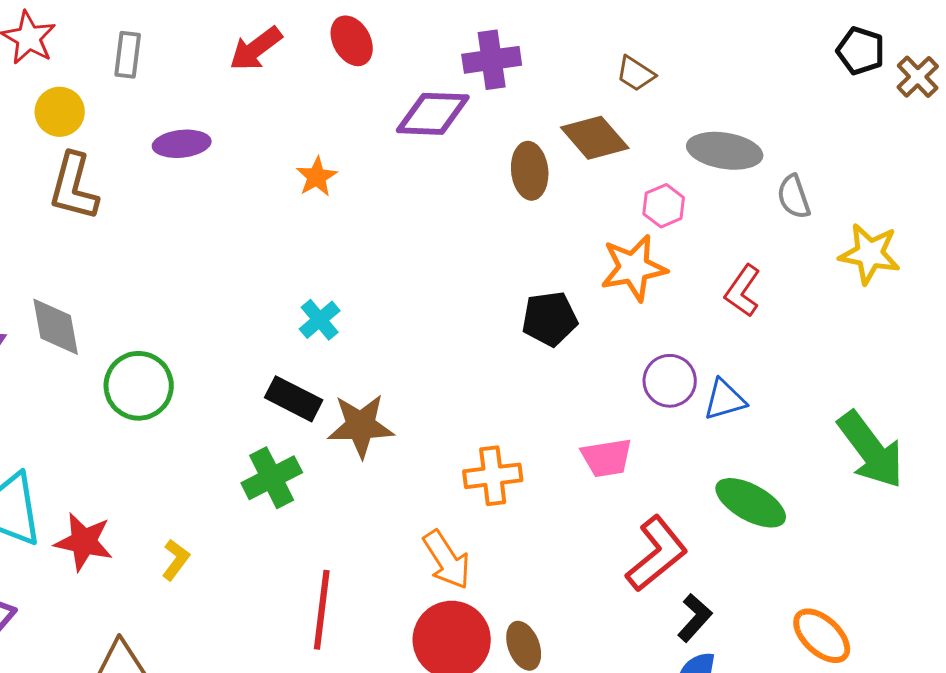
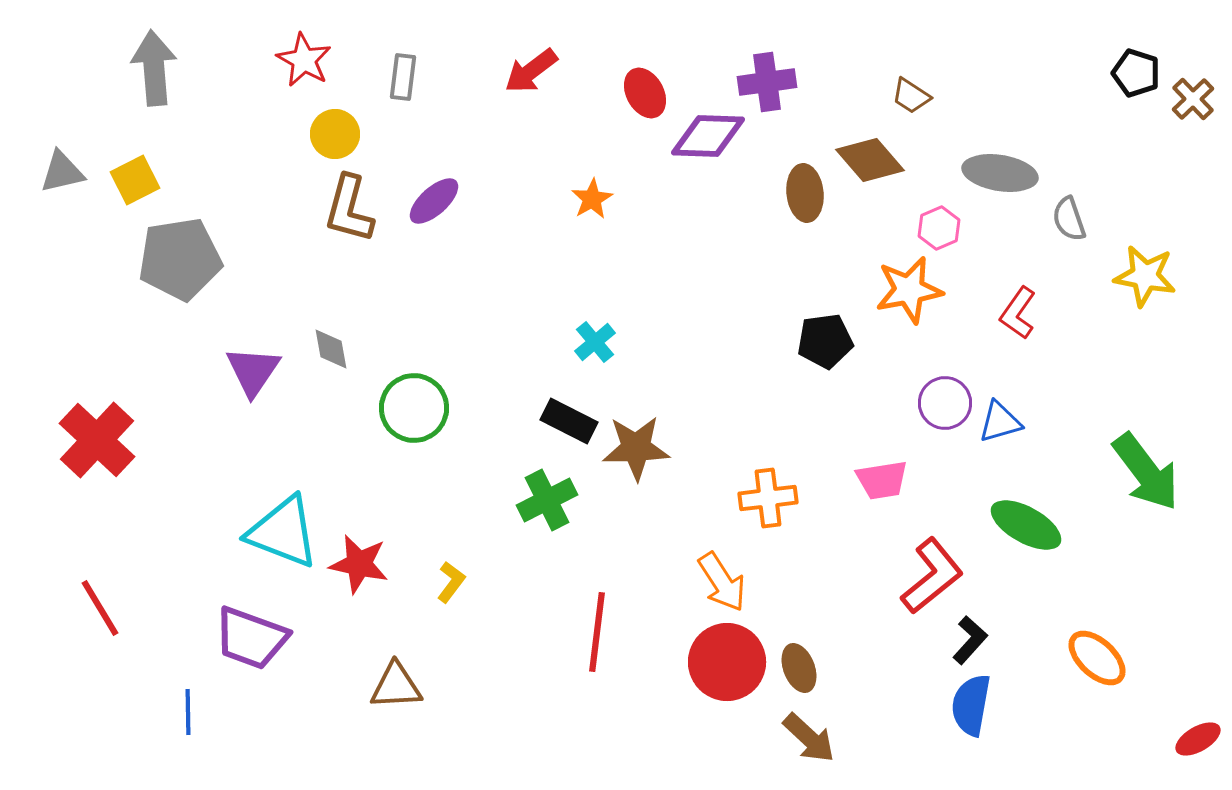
red ellipse: (352, 41) -> (645, 93), moved
purple ellipse: (182, 144) -> (434, 201), moved, turned -36
gray diamond: (56, 327) -> (331, 349), size x0.7

